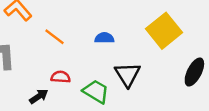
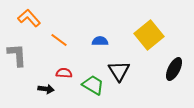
black arrow: (39, 96) -> (46, 89), turned 42

